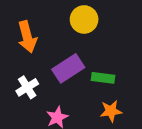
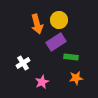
orange arrow: (27, 37) -> (37, 24), moved
purple rectangle: (68, 68) -> (56, 42), moved

